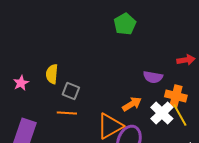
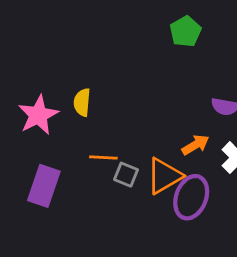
pink star: (21, 83) -> (38, 115), size x1.8
gray square: (71, 91) -> (126, 175), moved

